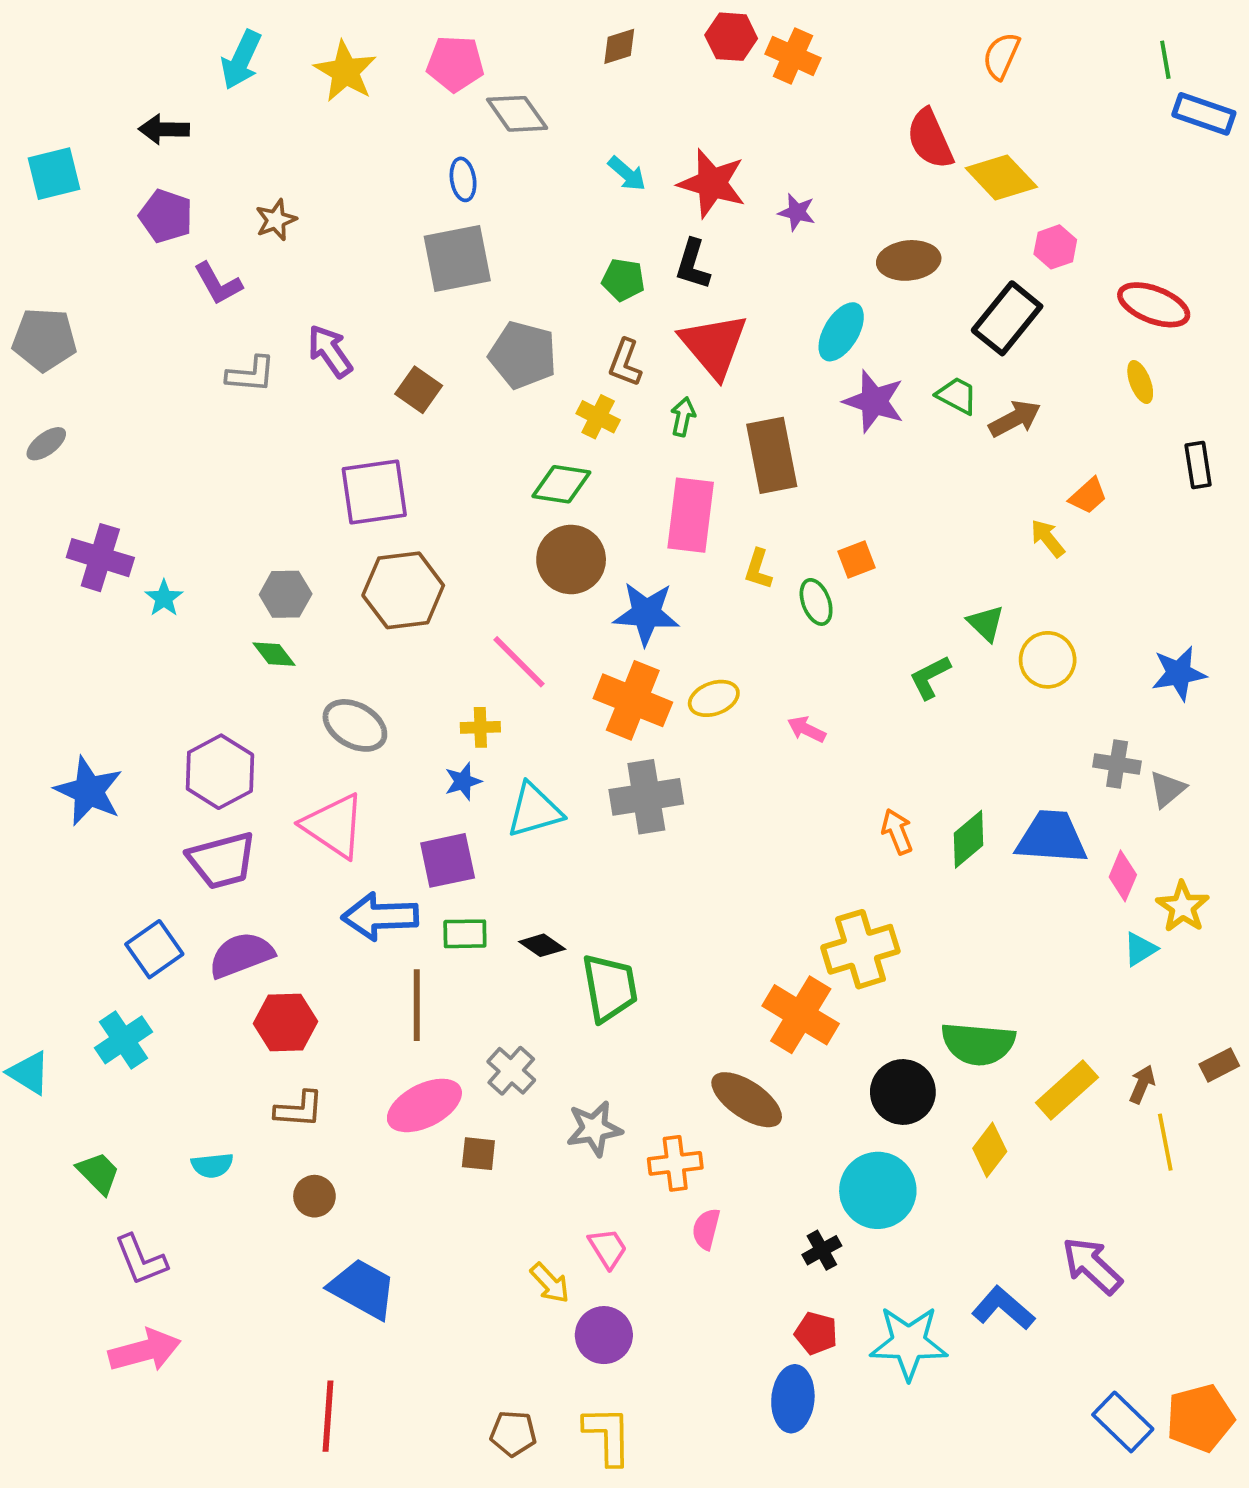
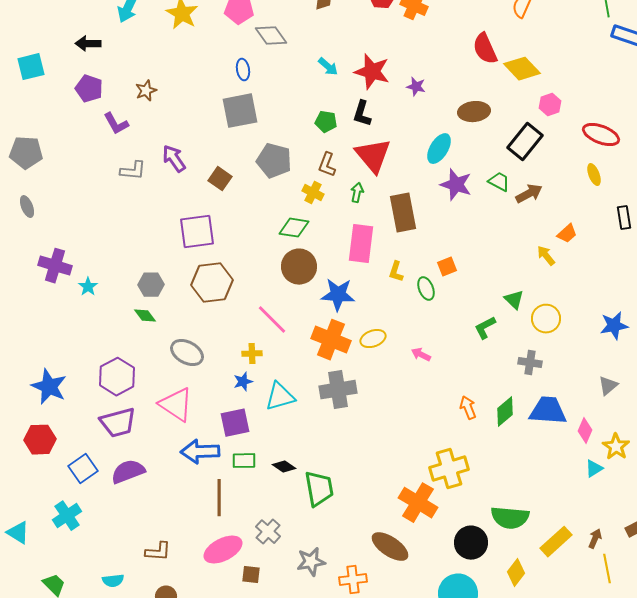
gray ellipse: (46, 444) -> (27, 207), turned -75
gray cross: (1117, 764) -> (530, 363), moved
red hexagon: (286, 1023) -> (40, 440), moved

